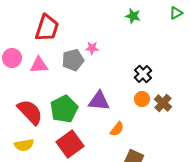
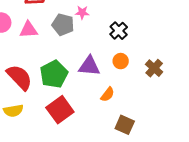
gray pentagon: (73, 60) -> (63, 25), turned 30
black cross: (143, 74) -> (119, 31), moved
orange circle: (142, 99) -> (121, 61), moved

